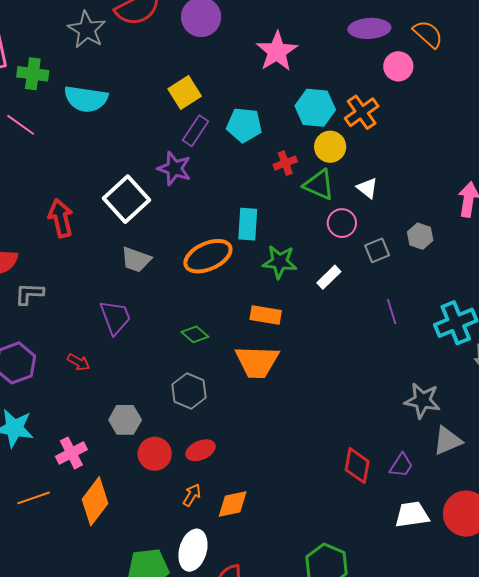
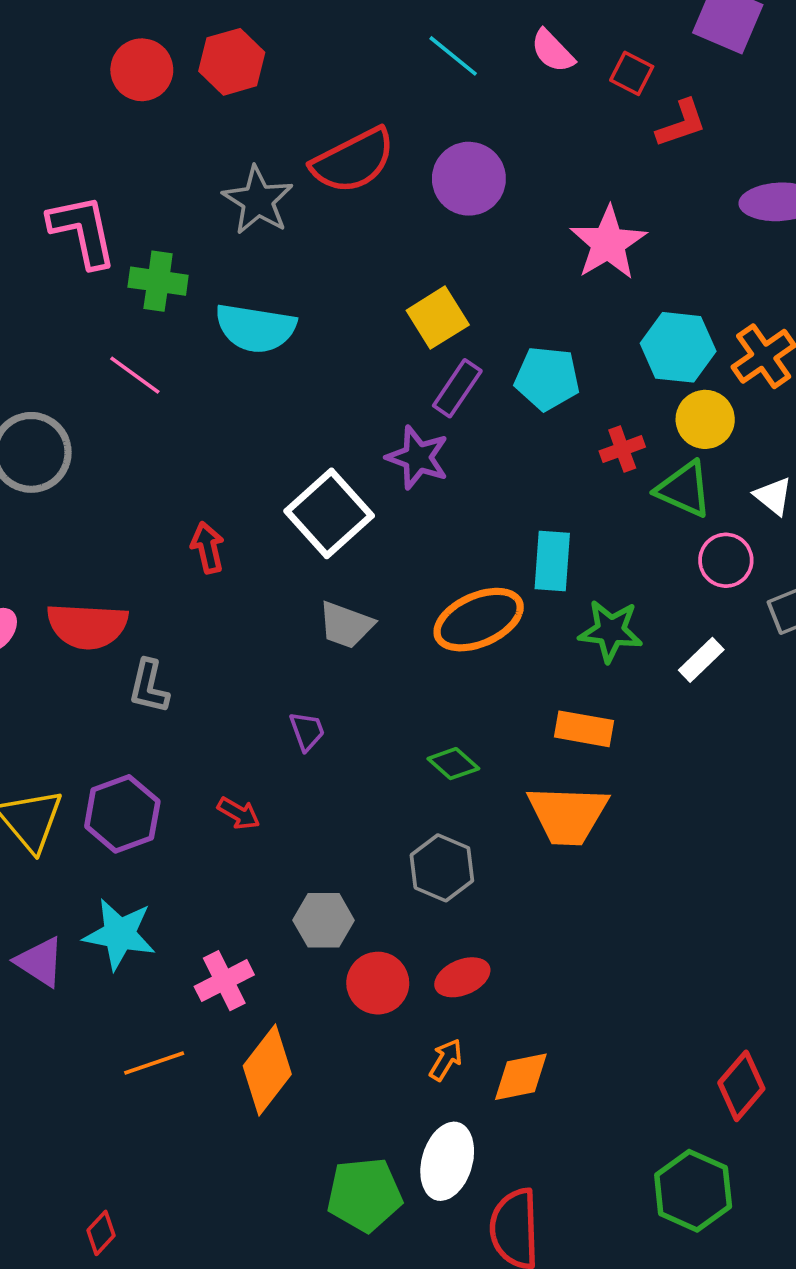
red arrow: (61, 218) -> (208, 548), size x0.7
gray L-shape: (29, 294) -> (149, 686), turned -80
purple trapezoid: (115, 317) -> (307, 731), size x0.6
red diamond: (357, 466) -> (741, 1086), moved, turned 30

